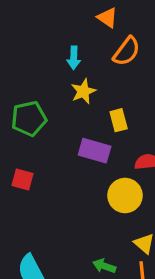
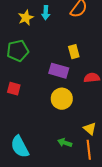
yellow star: (83, 91) -> (26, 18), moved
yellow circle: (125, 196) -> (62, 99), moved

